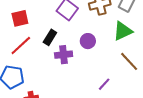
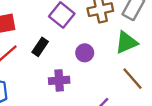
purple cross: (64, 55) -> (59, 80), moved

